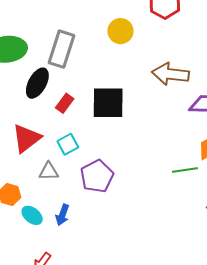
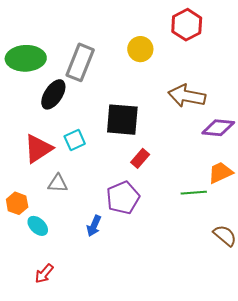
red rectangle: (65, 103) -> (140, 158), moved
cyan square: (68, 144) -> (75, 140), moved
purple pentagon: (97, 176) -> (123, 198), moved
blue arrow: (62, 215) -> (94, 226), moved

